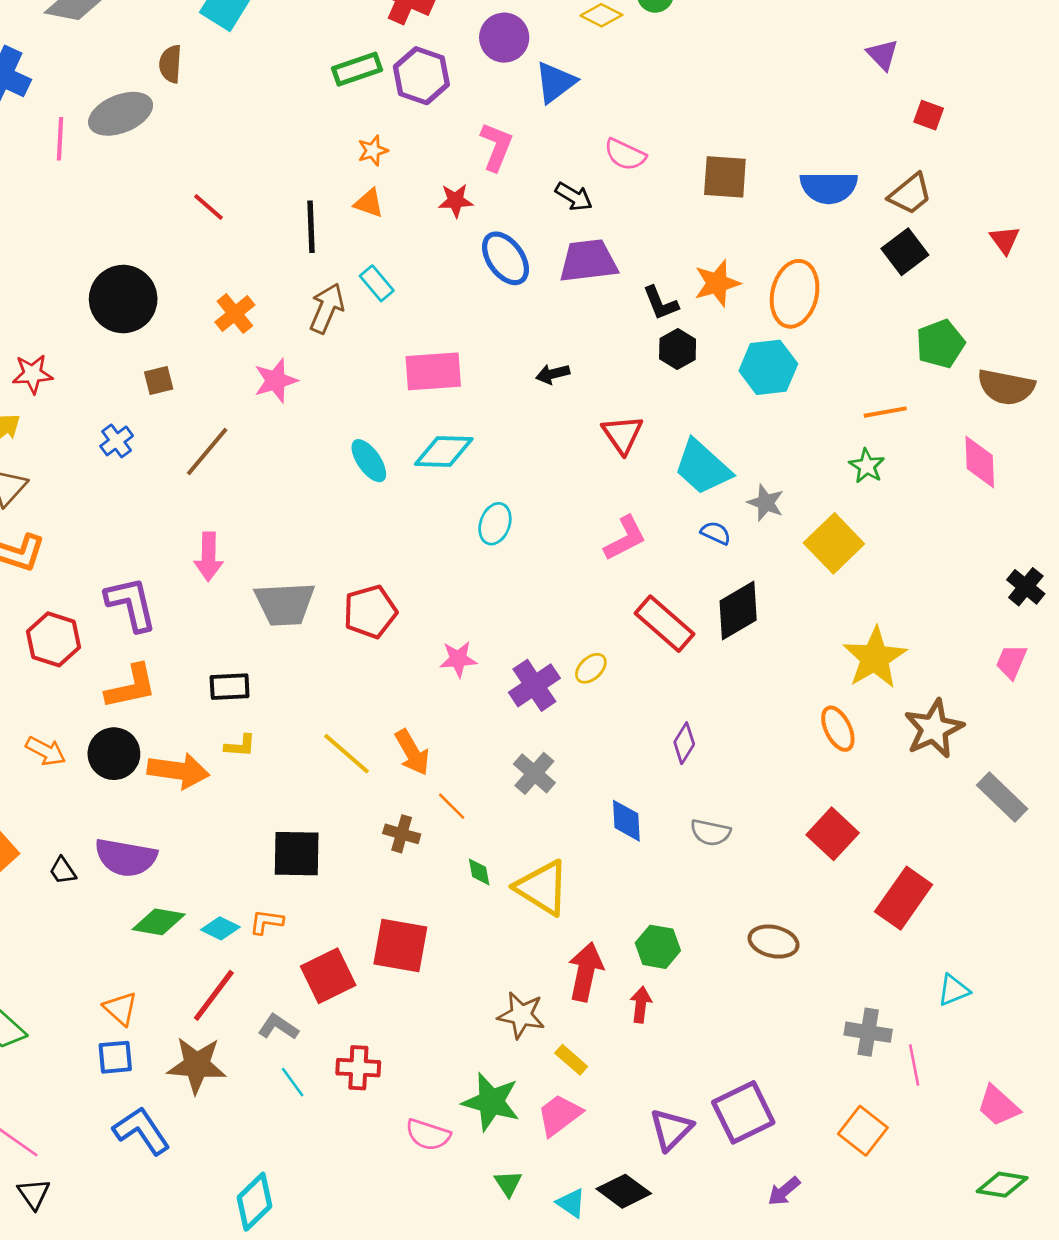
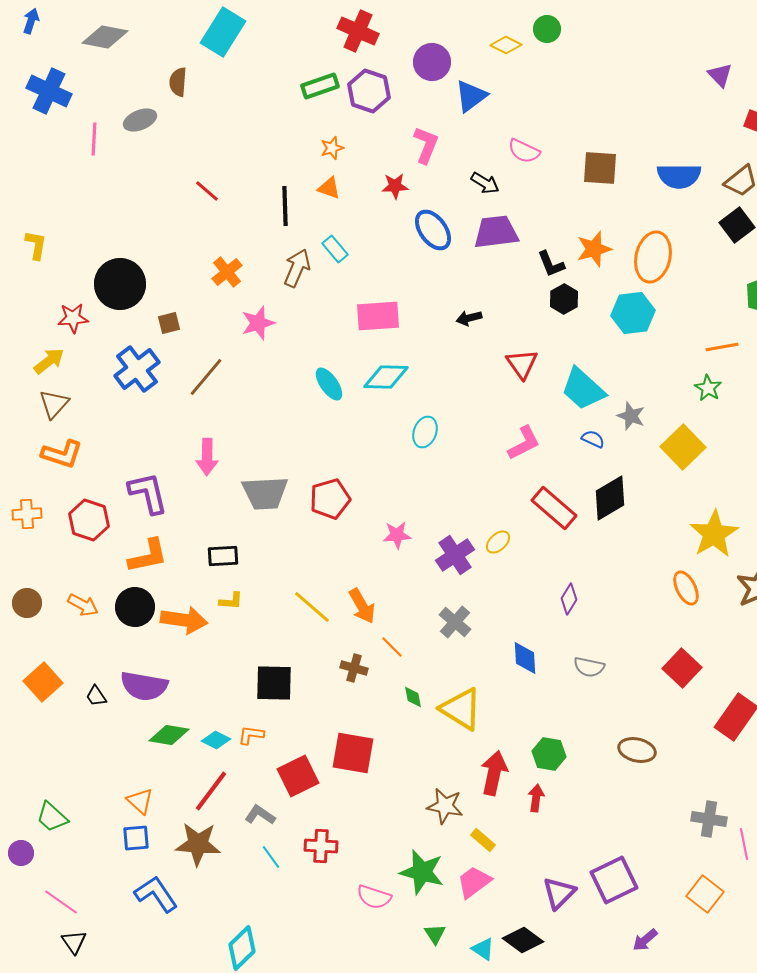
gray ellipse: (121, 114) -> (140, 120), size x0.7
black circle: (123, 299) -> (120, 284), moved
blue cross: (117, 441) -> (137, 369), size x1.8

